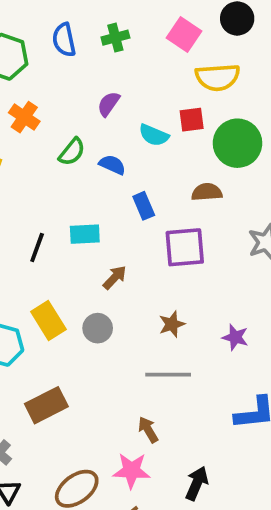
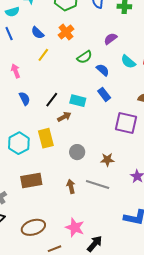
blue rectangle: (144, 206) -> (104, 94), moved, turned -32
brown arrow: (115, 278) -> (64, 117), moved
gray circle: (98, 328) -> (77, 152), moved
brown arrow: (148, 430) -> (71, 186), moved
pink star: (131, 471) -> (75, 228), moved

